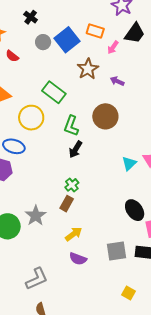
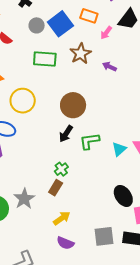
green rectangle: (54, 92) -> (45, 59), moved, turned -35
brown circle: (105, 116) -> (73, 105), moved
green L-shape: (71, 126) -> (90, 141), moved, turned 60

